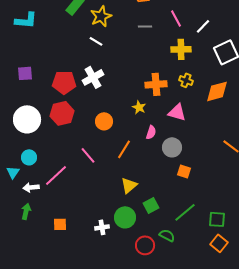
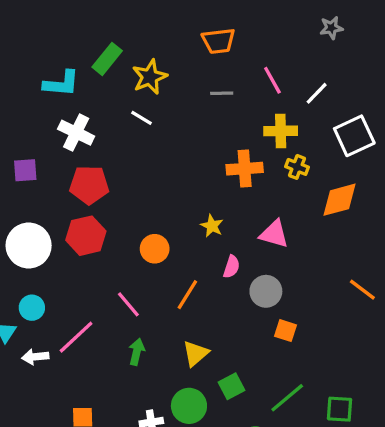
cyan L-shape: (26, 20) -> (61, 83), moved
white cross: (93, 77) -> (76, 133), moved, turned -35
yellow cross: (186, 80) -> (297, 167), moved
orange cross: (156, 84) -> (245, 169), moved
green arrow: (26, 211) -> (137, 352), moved

